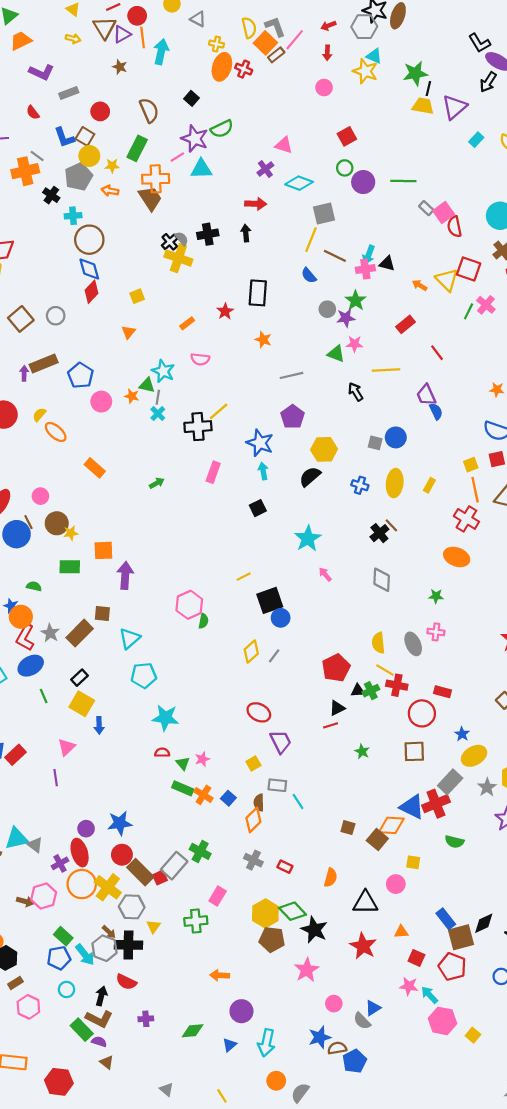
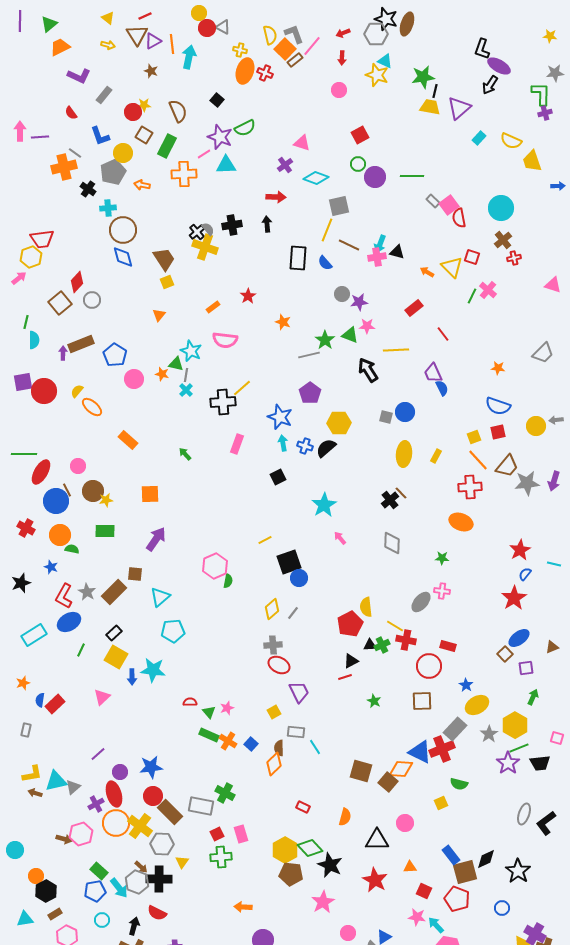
red circle: (137, 16) -> (207, 28), moved
black L-shape: (479, 43) -> (482, 49), turned 50
gray rectangle: (69, 93) -> (104, 95), turned -30
brown square: (85, 136) -> (144, 135), moved
yellow star: (112, 166) -> (144, 105), moved
brown trapezoid: (150, 198) -> (164, 259), moved
red square: (469, 269) -> (472, 257), size x0.7
red diamond: (91, 292) -> (77, 282), moved
black rectangle: (258, 293) -> (298, 258), moved
green star: (356, 300) -> (325, 340), moved
pink semicircle: (200, 359) -> (225, 340), size x1.4
black arrow: (356, 392) -> (368, 370), size x1.4
green arrow: (157, 483) -> (185, 454), turned -104
blue cross: (360, 485) -> (305, 446), moved
orange line: (475, 490) -> (478, 460), turned -30
red cross: (466, 519) -> (470, 487), turned -35
orange square: (103, 550) -> (150, 494), moved
purple arrow: (125, 575) -> (156, 539), turned 30
orange circle: (21, 617) -> (60, 535), moved
yellow semicircle: (378, 643) -> (366, 607), moved
gray ellipse: (413, 644) -> (421, 602), turned 65
green line: (44, 696) -> (81, 650), turned 48
cyan star: (165, 718) -> (153, 670), moved
purple line: (56, 778) -> (98, 754), moved, turned 56
brown square: (348, 828) -> (361, 771), size x1.6
gray triangle: (35, 845) -> (73, 787), turned 42
gray cross: (253, 860) -> (273, 645), moved, turned -30
yellow square: (413, 862) -> (441, 803), moved, turned -32
gray rectangle: (174, 866) -> (201, 806), turned 60
red square: (160, 878) -> (217, 834), moved
pink rectangle: (218, 896) -> (241, 834), turned -48

